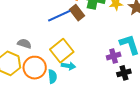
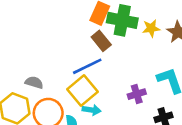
blue line: (59, 16) -> (87, 66), moved
purple cross: (114, 56) -> (137, 94), moved

